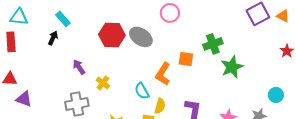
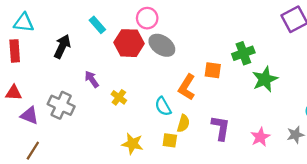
pink circle: (170, 13) -> (147, 18), moved
cyan rectangle: (63, 19) -> (97, 25), moved
black arrow: (53, 38) -> (62, 46), size x1.5
gray cross: (77, 104) -> (61, 105), moved, turned 35

